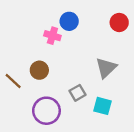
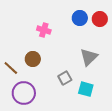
blue circle: (69, 21) -> (80, 18), moved
purple circle: (46, 111) -> (24, 93), moved

